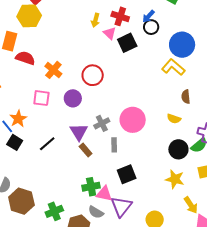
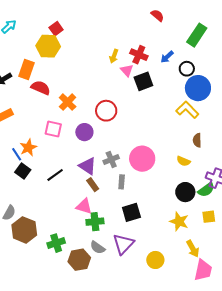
black circle: (151, 27) -> (187, 69), moved
purple triangle: (79, 132) -> (88, 166), turned -30
pink triangle: (104, 194) -> (84, 206), moved

